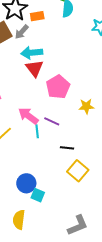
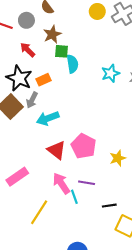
red triangle: (34, 68) -> (57, 150), moved
pink arrow: (28, 116) -> (61, 183), turned 35

